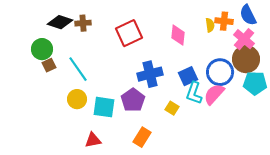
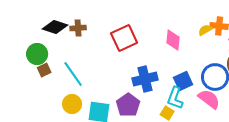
yellow semicircle: (210, 25) -> (205, 30), turned -112
cyan L-shape: (194, 93) -> (175, 98), moved
pink semicircle: (214, 94) -> (209, 99), turned 85

